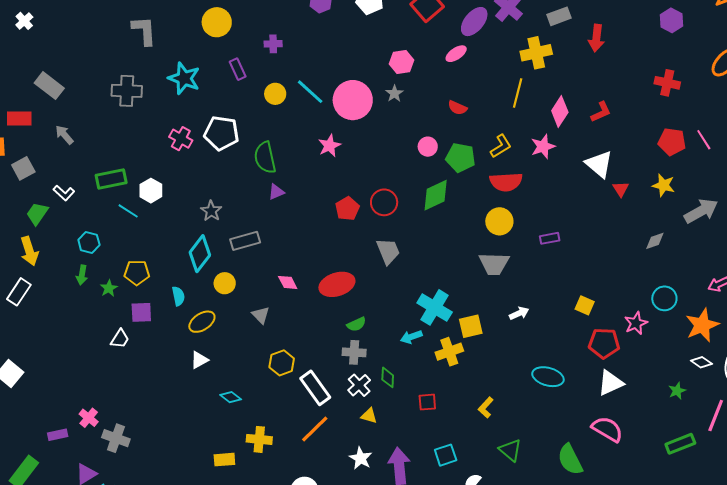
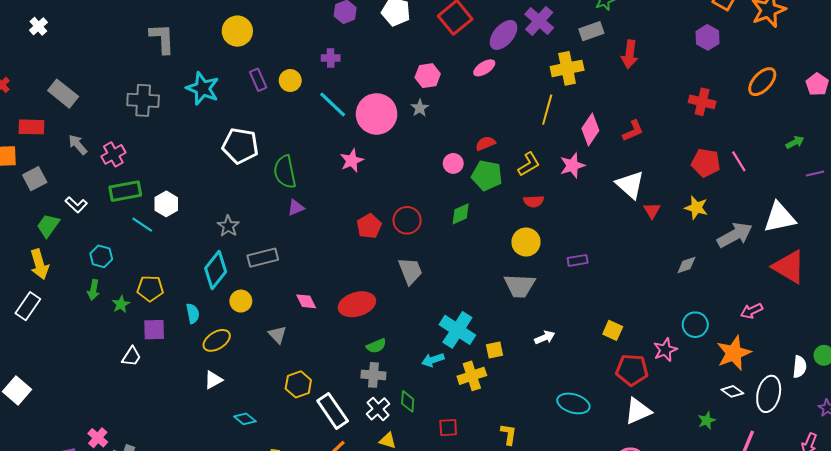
purple cross: (273, 44) -> (331, 58), moved
yellow circle: (275, 94) -> (290, 80), moved
red semicircle: (457, 108) -> (485, 143), moved, turned 132
pink cross: (181, 139) -> (113, 154), moved, turned 30
red semicircle: (506, 182) -> (534, 201), size x0.6
green diamond: (436, 195) -> (461, 214), size x0.7
yellow square: (471, 326) -> (494, 350), size x0.7
yellow L-shape: (486, 408) -> (509, 434), turned 145

